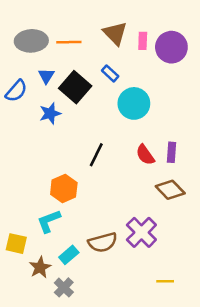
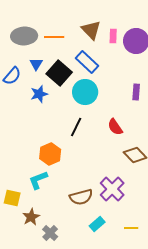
blue rectangle: (110, 73) -> (87, 62), size x1.6
cyan circle: (134, 103) -> (85, 92), moved
purple rectangle: (171, 152) -> (136, 92), moved
cyan rectangle: (69, 255) -> (97, 224), moved

